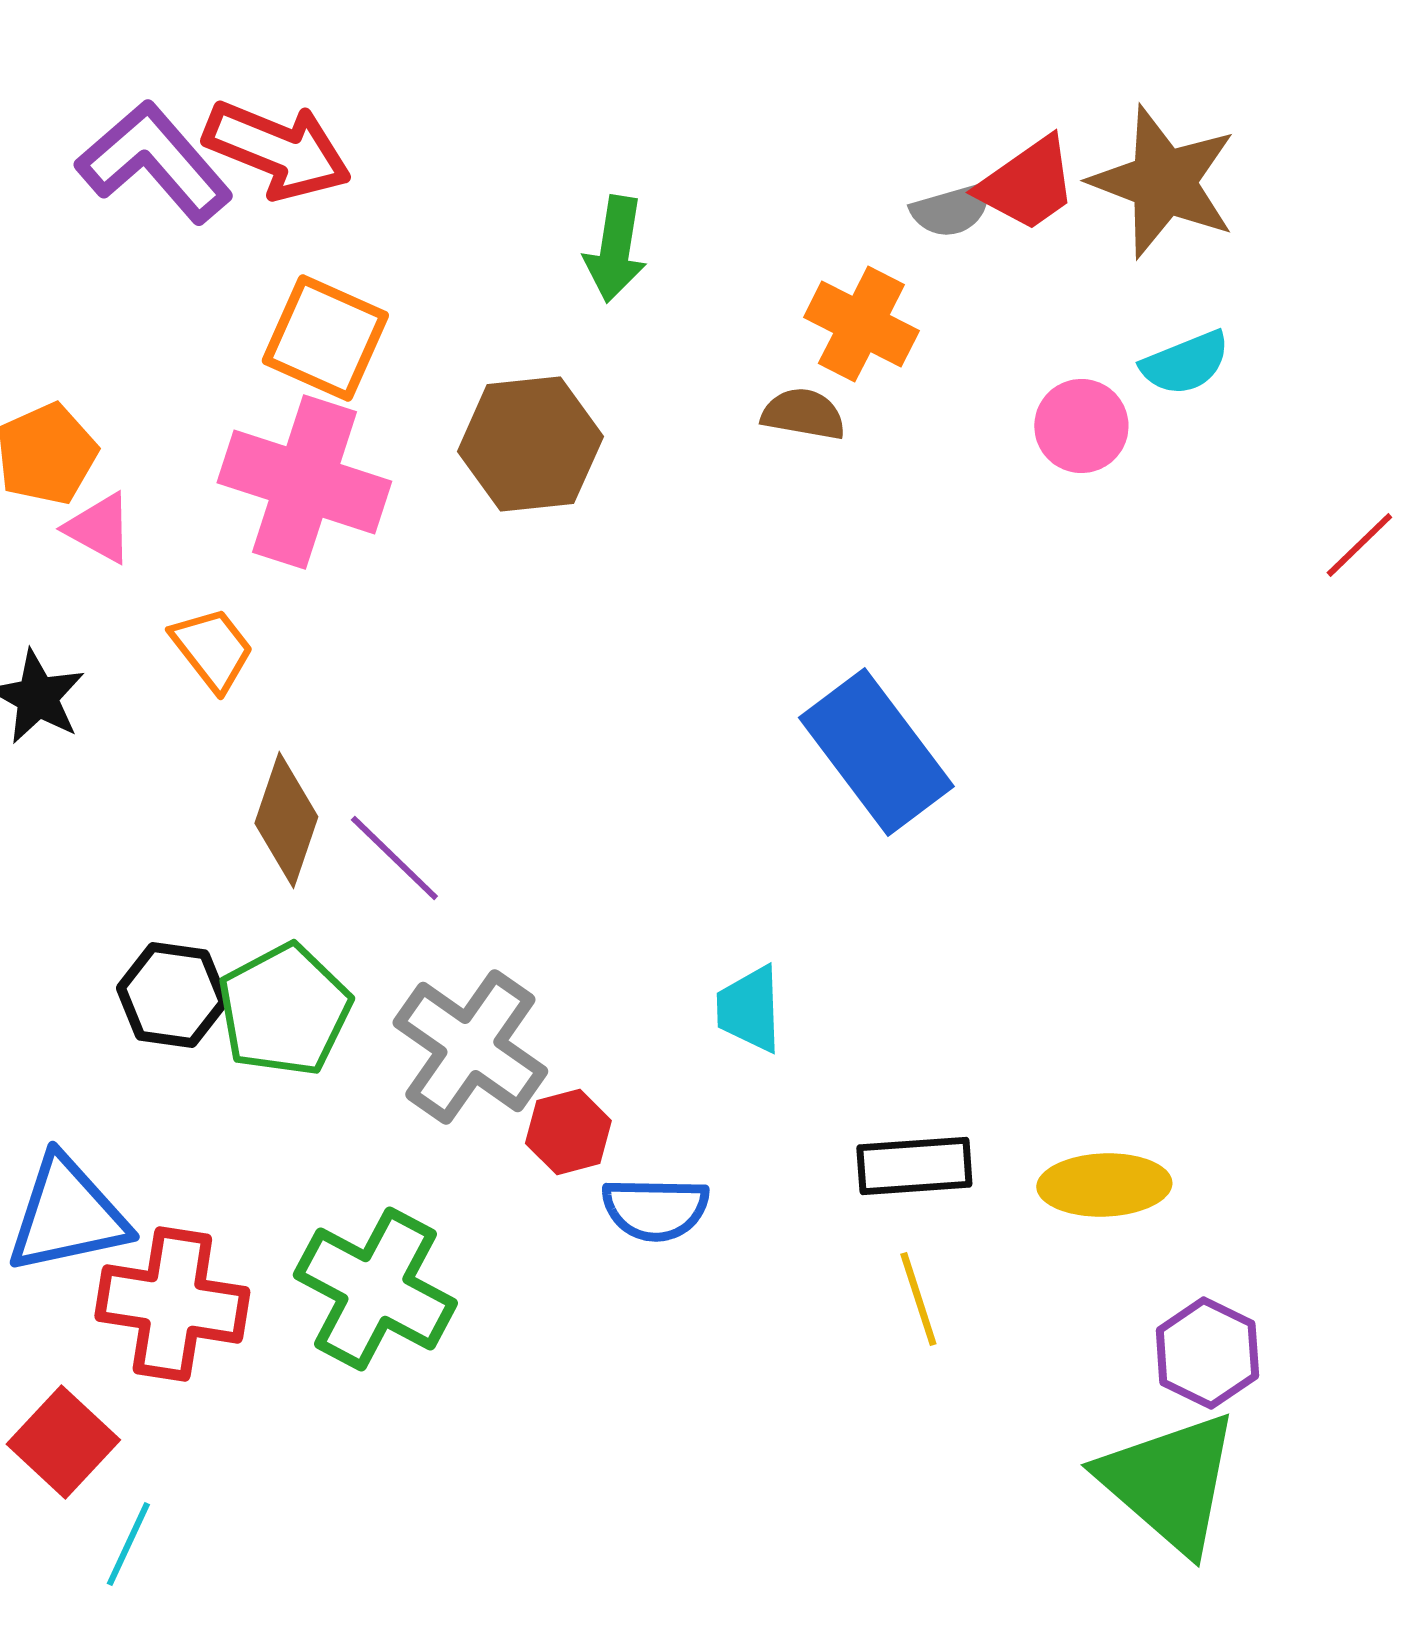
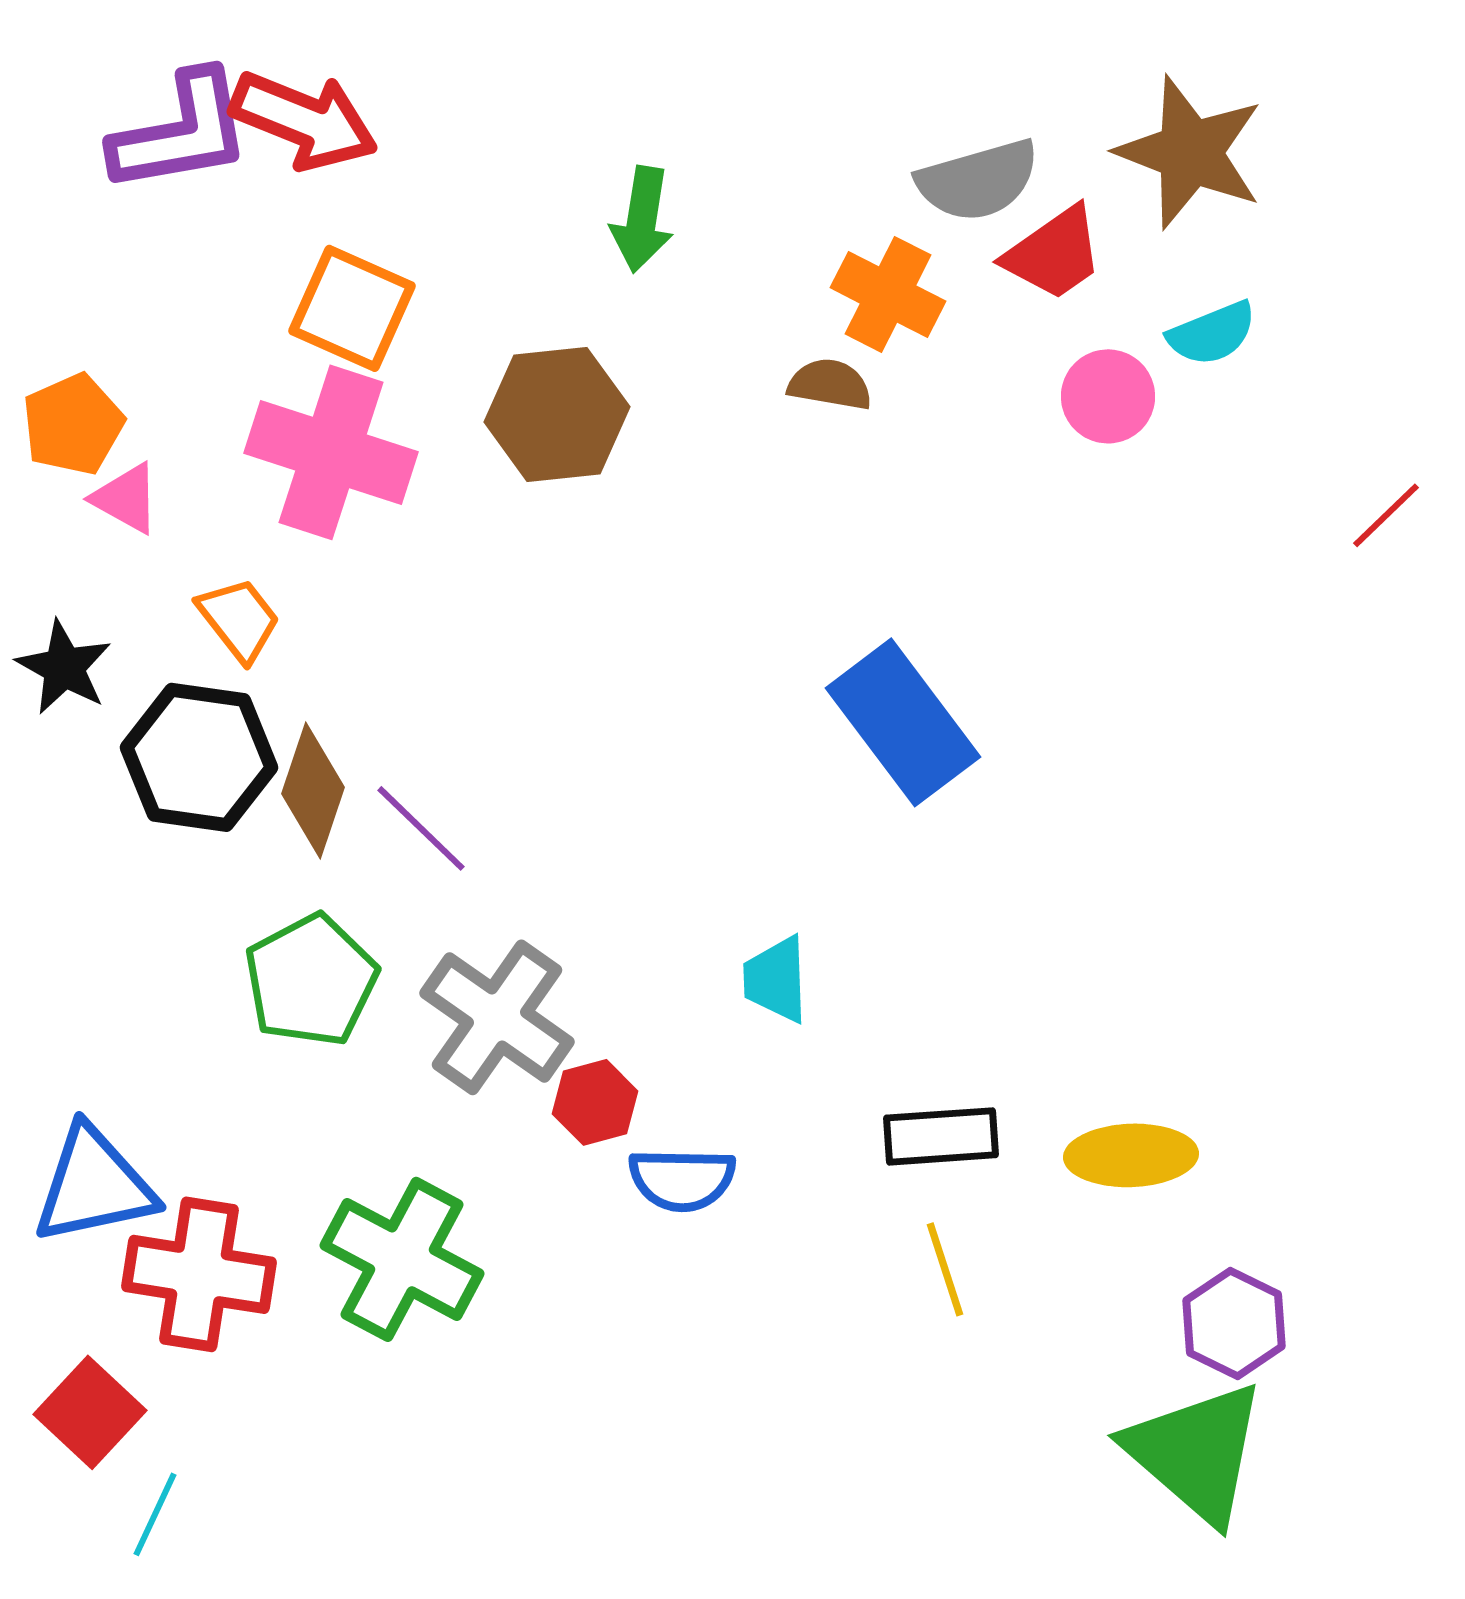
purple L-shape: (154, 162) -> (181, 132), turned 121
red trapezoid: (1027, 184) -> (1054, 253), moved
gray semicircle: (951, 210) -> (978, 180), size x1.5
black hexagon: (172, 995) -> (199, 757), moved, size x1.4

